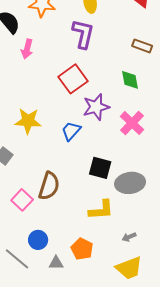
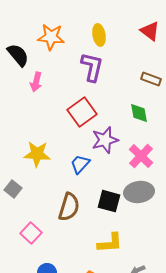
gray ellipse: (130, 183) -> (139, 192), moved
brown semicircle: (49, 186) -> (69, 207), moved

